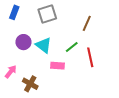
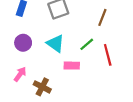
purple circle: (23, 42) -> (23, 43), moved

